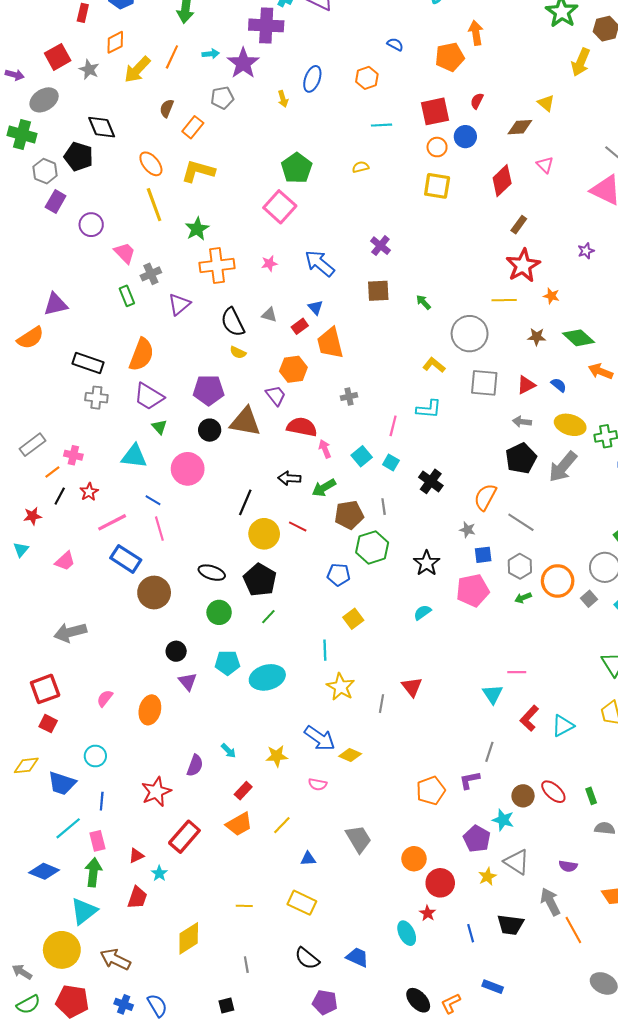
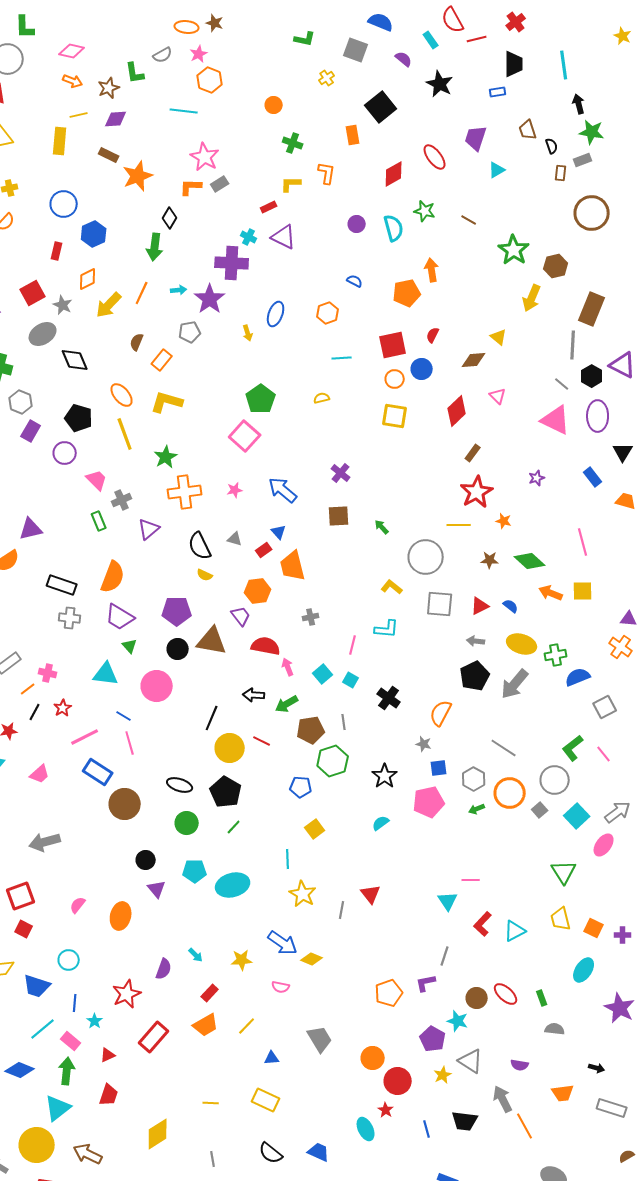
gray ellipse: (44, 100) -> (43, 334), moved
black pentagon: (79, 156) -> (79, 418), moved
gray line: (521, 522) -> (504, 748), moved
pink rectangle: (97, 841) -> (71, 1041), turned -36
cyan star: (159, 873) -> (95, 1021), moved

